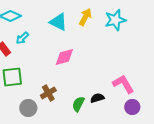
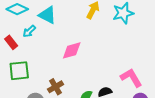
cyan triangle: (58, 22) -> (47, 15), moved

